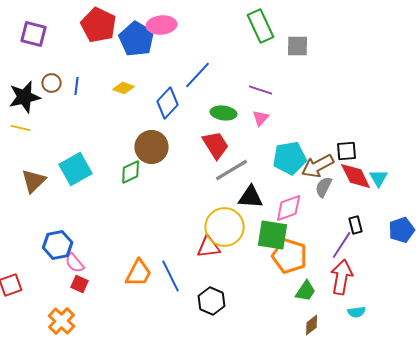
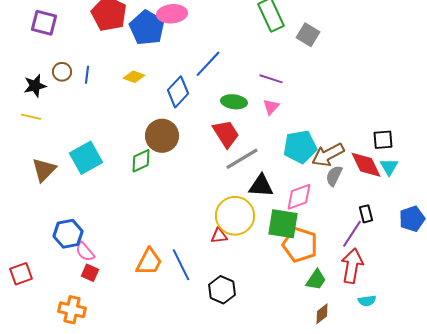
gray square: (298, 46) -> (308, 35), turned 30
black star: (25, 97) -> (35, 86), size x0.7
black square: (347, 151) -> (383, 140), moved
red triangle: (209, 247) -> (219, 236), size x0.7
orange cross: (62, 321) -> (72, 310), turned -32

